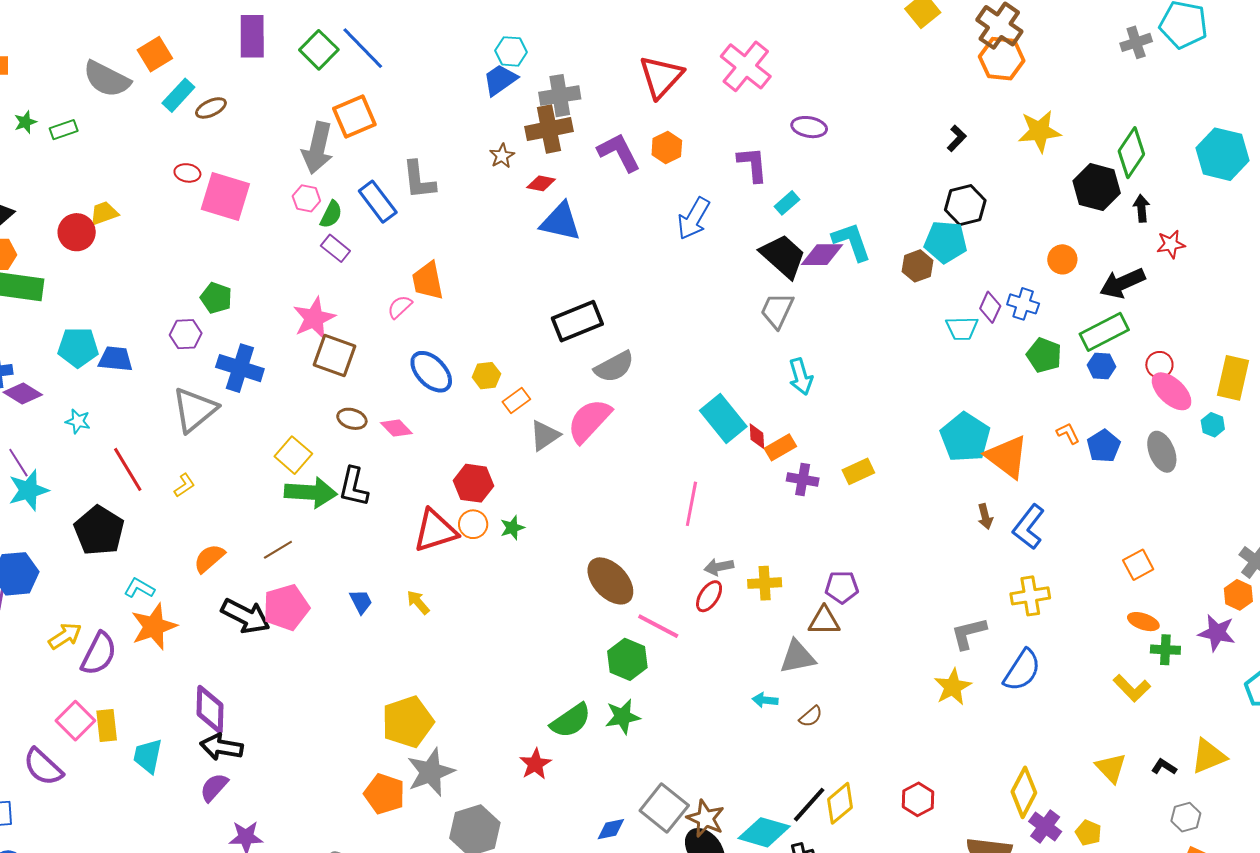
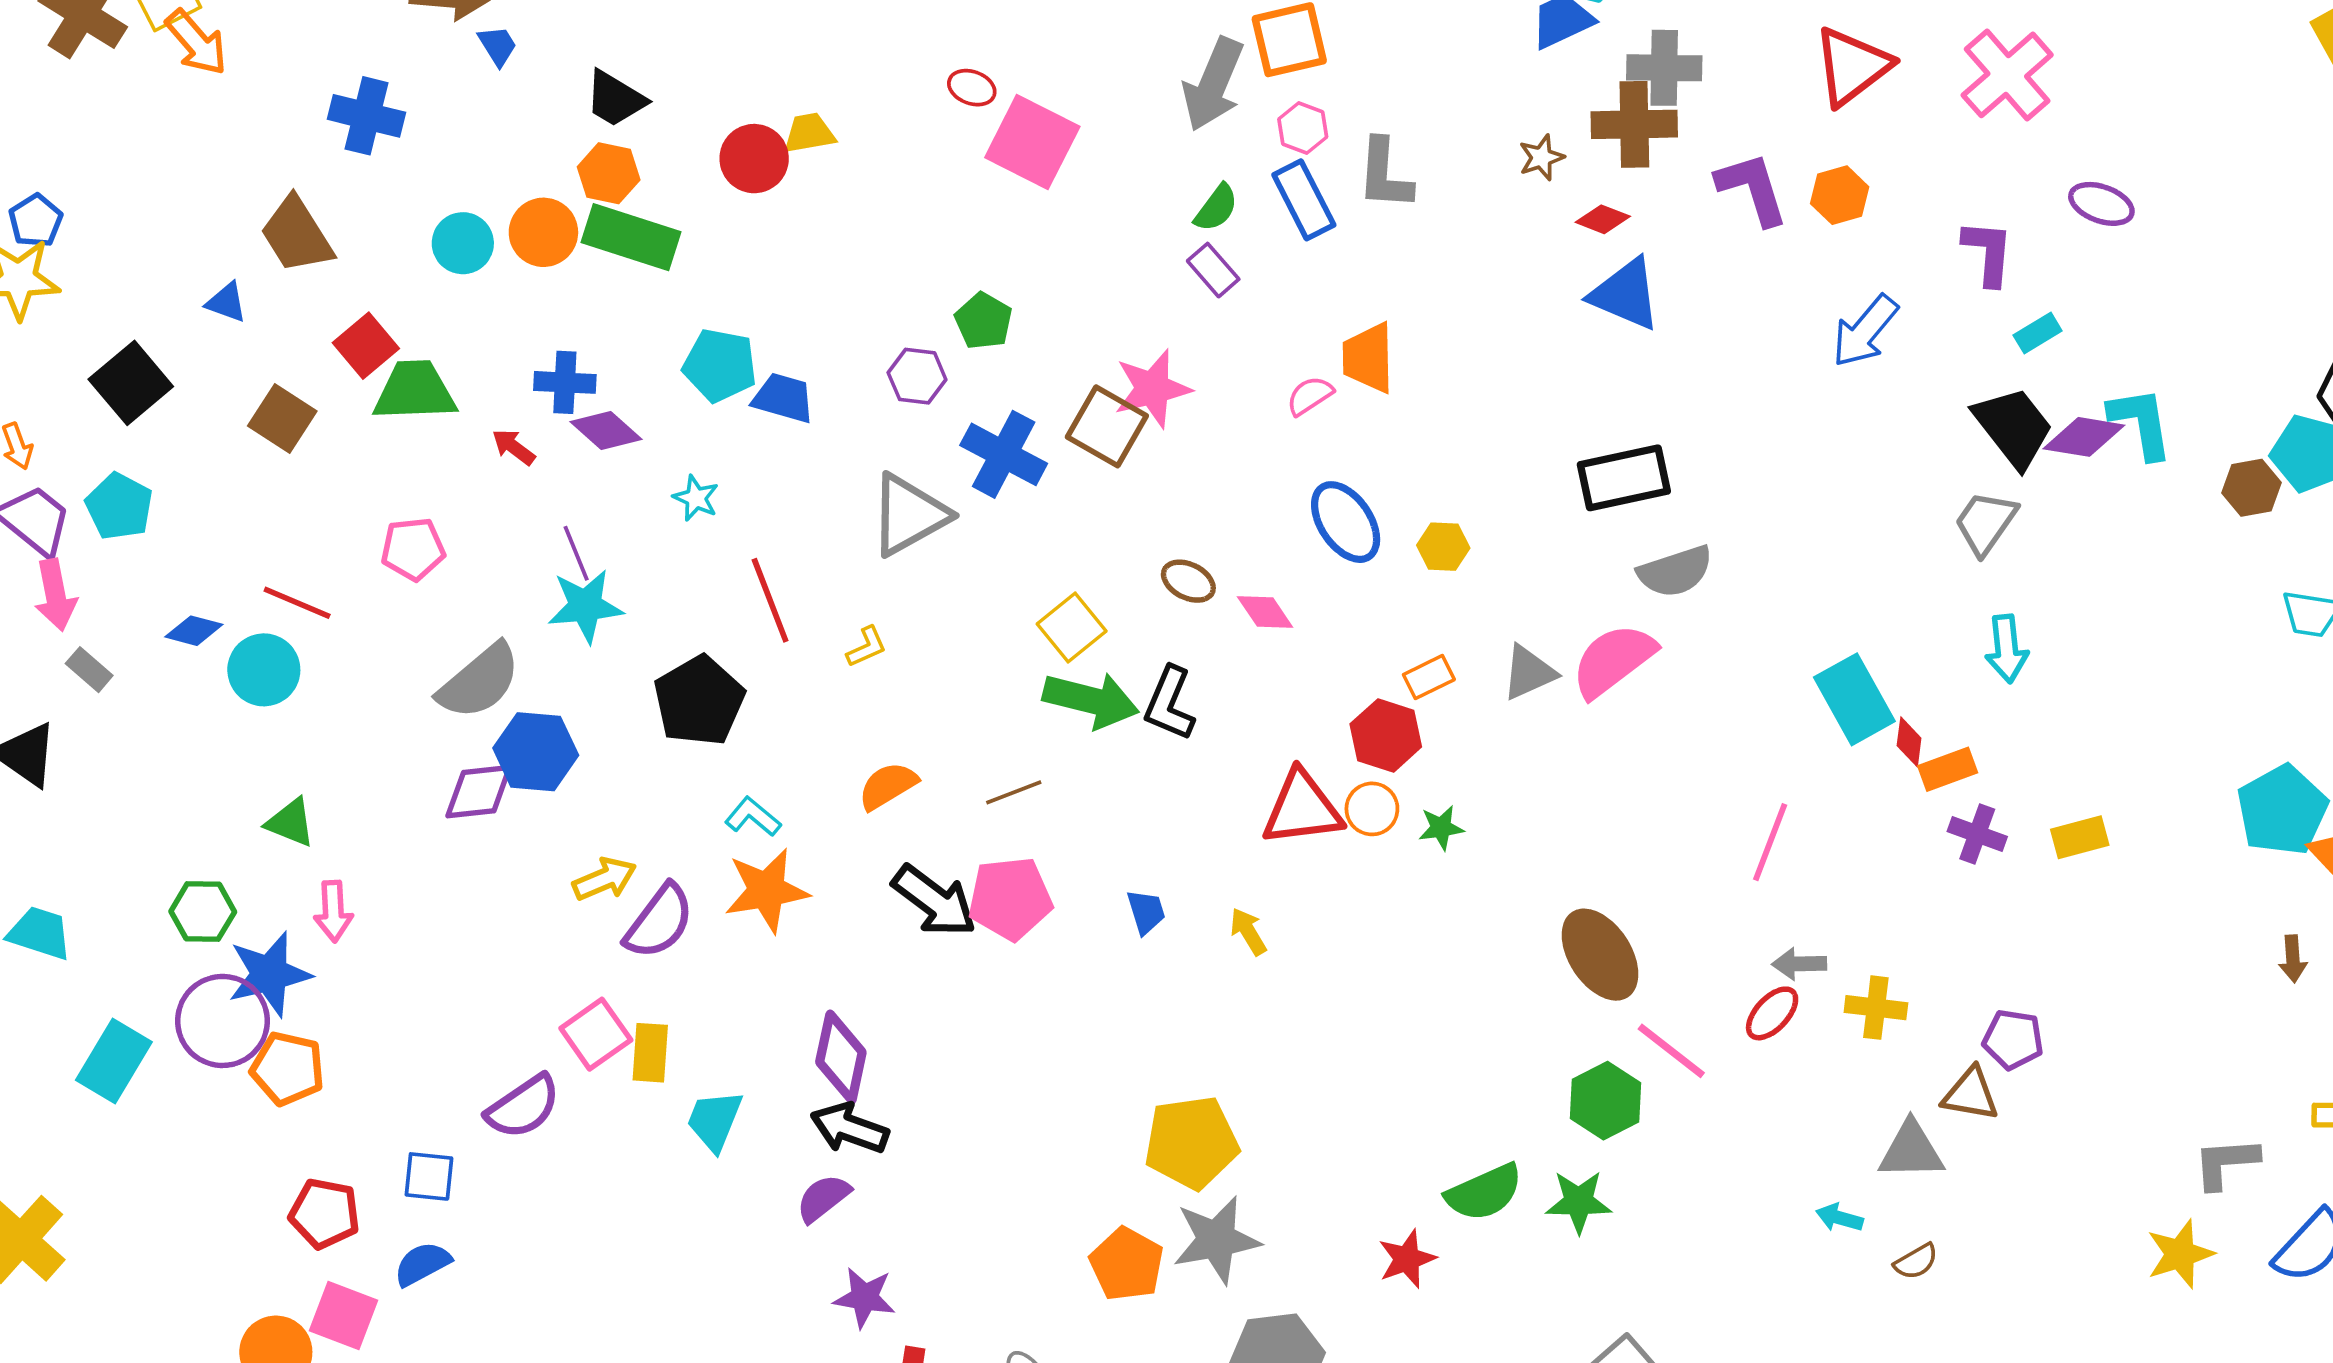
pink hexagon: (306, 198) -> (1303, 128), moved
brown square: (335, 355) -> (1107, 426), moved
orange rectangle: (516, 400) -> (1429, 677), moved
purple semicircle: (43, 767) -> (523, 1107), turned -87

